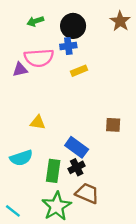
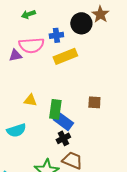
black circle: (73, 26) -> (81, 23), moved
yellow rectangle: (79, 71) -> (65, 56), size x1.6
green rectangle: (53, 171) -> (55, 109), moved

